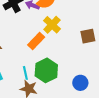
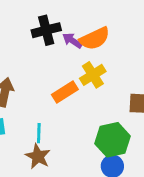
green hexagon: (46, 70) -> (112, 140), moved

